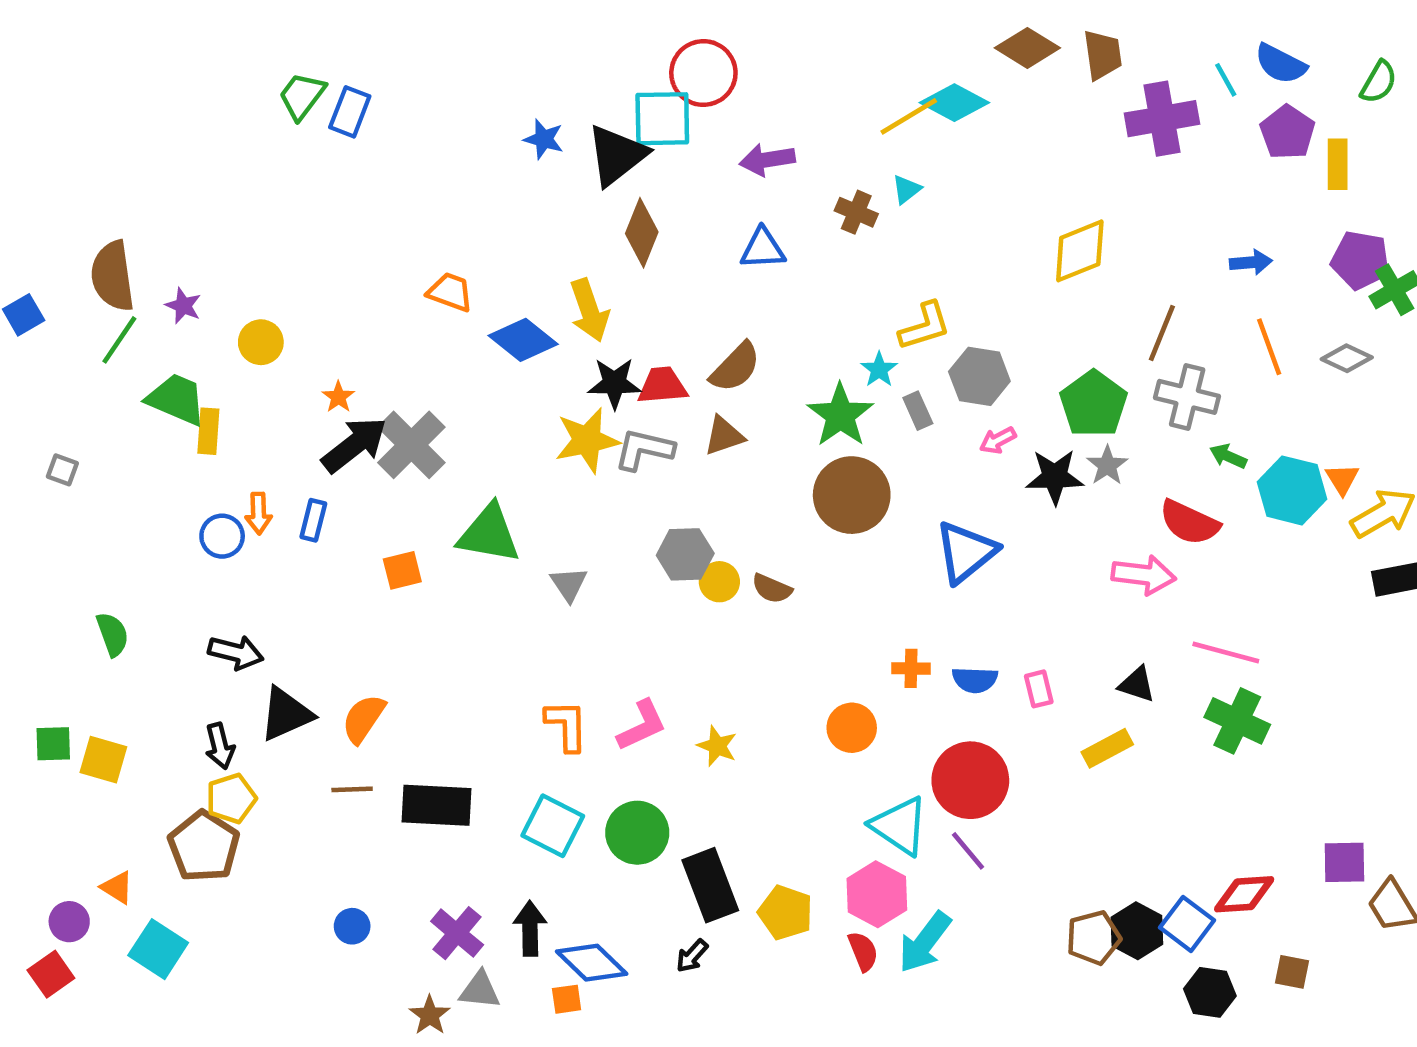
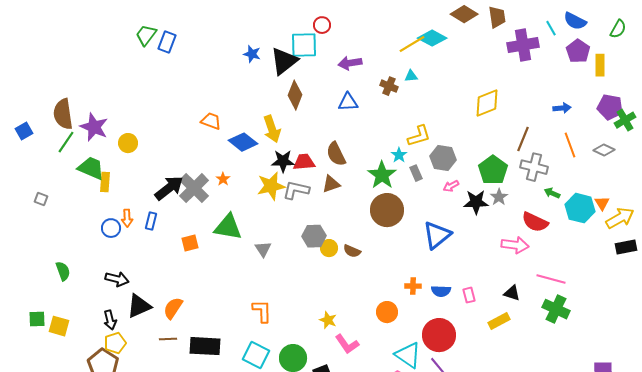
red circle: (703, 73) -> (322, 25), size x0.6
cyan triangle: (906, 189) -> (411, 76), turned 32
purple star: (183, 306) -> (94, 127), size x1.8
brown semicircle: (735, 367) -> (336, 154), turned 110
orange star: (338, 397) -> (223, 179), moved
pink L-shape: (642, 725) -> (347, 344), moved, turned 80

